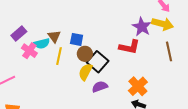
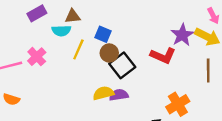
brown triangle: (54, 36) -> (73, 16), moved, turned 48
pink cross: (29, 51) -> (37, 57), moved
yellow semicircle: (85, 72) -> (103, 93), moved, turned 36
orange cross: (138, 86) -> (178, 104), moved

